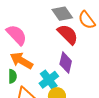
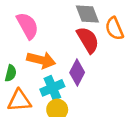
orange arrow: (21, 61) -> (41, 60), moved, turned 150

